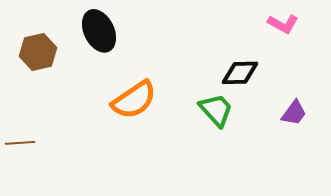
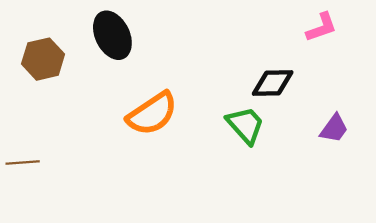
pink L-shape: (283, 24) -> (322, 27), turned -48

